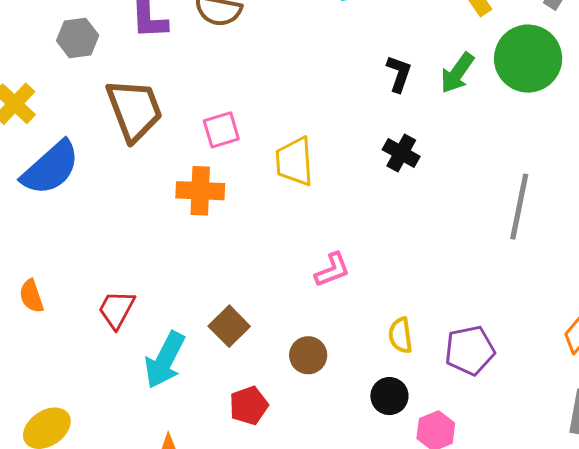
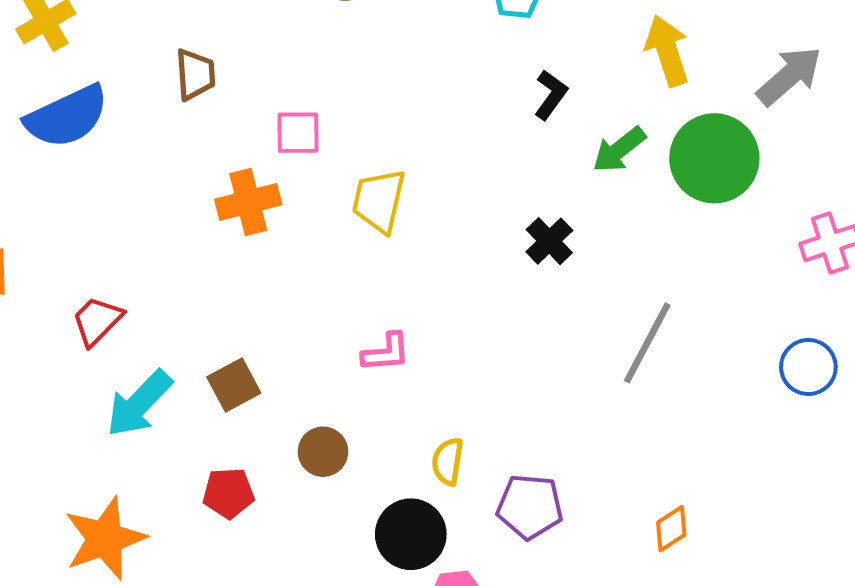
black L-shape: (399, 74) -> (551, 95), moved
brown trapezoid: (134, 110) -> (195, 74), size x0.6
black cross: (401, 153) -> (549, 241), moved
orange cross: (200, 191) -> (248, 202), turned -33
black circle: (389, 396) -> (411, 534), size x1.4

